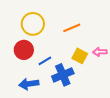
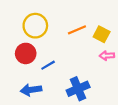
yellow square: (80, 56) -> (102, 34), moved
blue cross: (63, 75) -> (78, 89), moved

